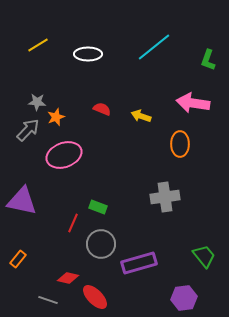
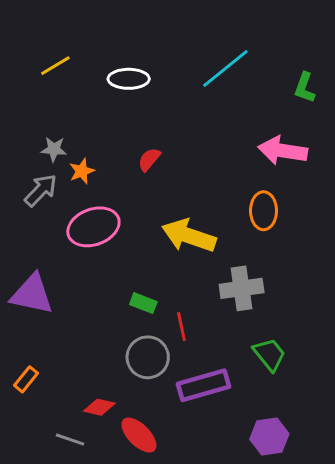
red semicircle: (102, 109) -> (149, 159), turned -72
yellow arrow: (141, 116) -> (189, 236), moved, size x1.8
red line: (73, 223) -> (181, 327), moved, turned -36
green trapezoid: (204, 256) -> (269, 354), moved

